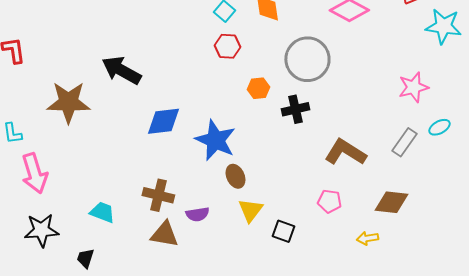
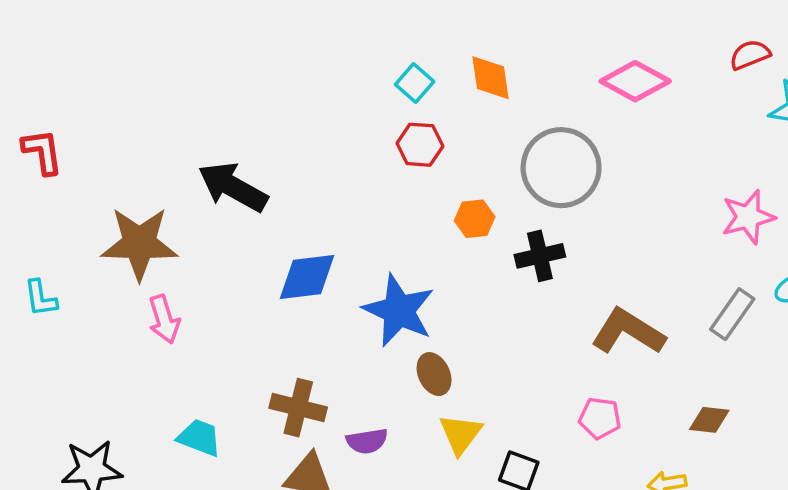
pink arrow: (34, 173) -> (164, 319), moved, size x0.7
brown diamond: (391, 202) -> (709, 420), size x0.7

